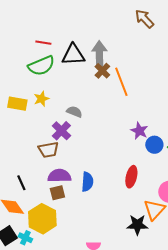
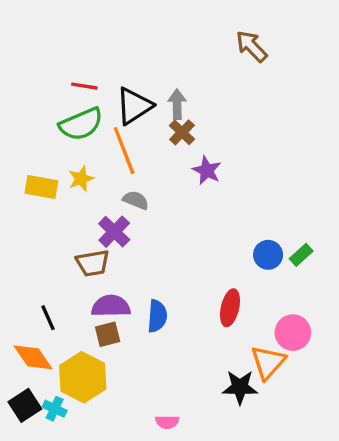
gray arrow: (99, 54) -> (177, 104), size x0.7
black triangle: (73, 55) -> (134, 106), turned -30
orange line: (121, 82) -> (124, 151), moved
purple star: (139, 131) -> (207, 170), moved

